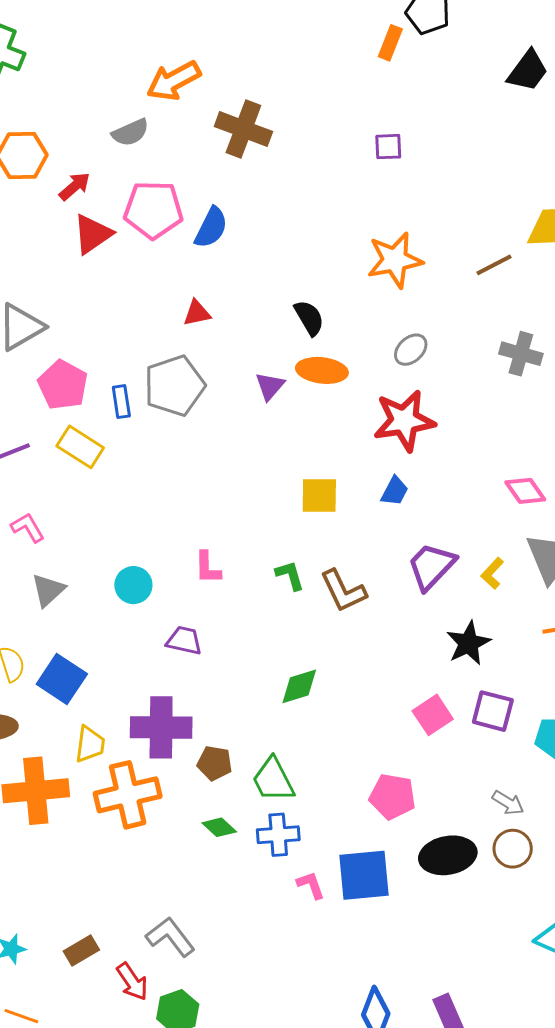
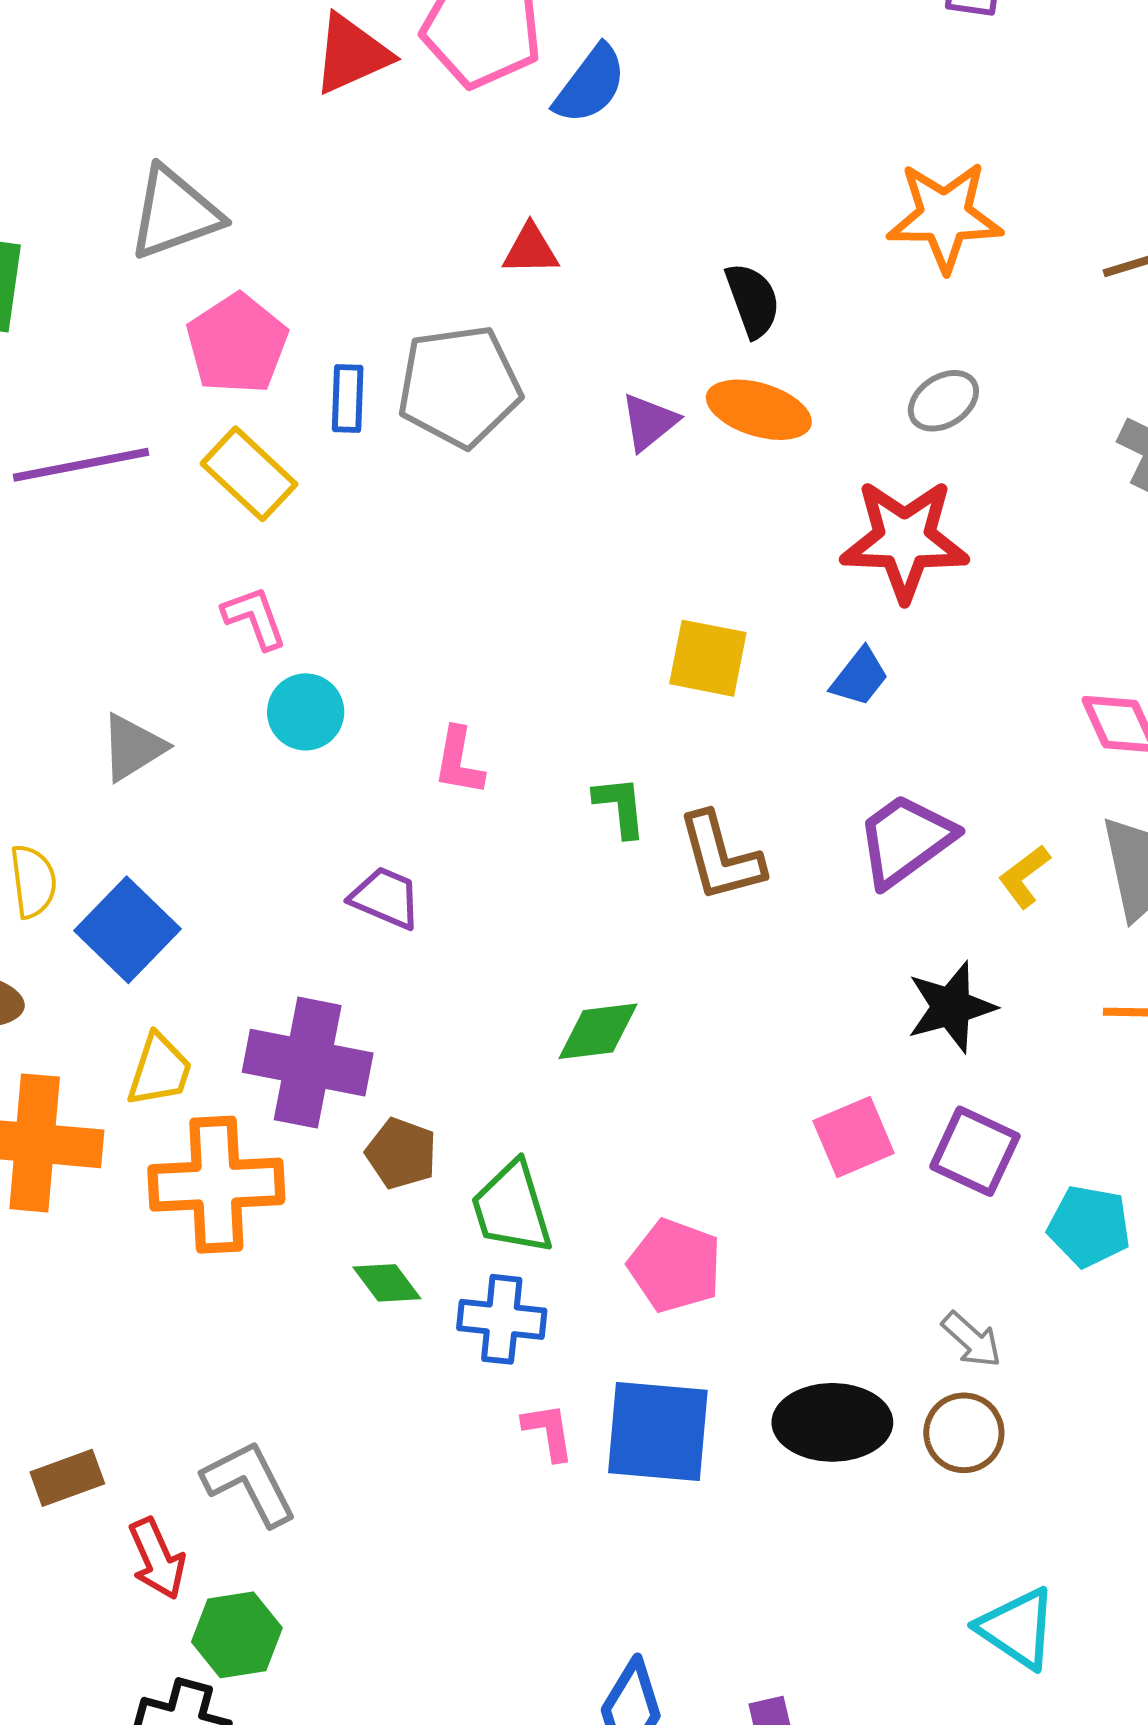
pink L-shape: (28, 528) -> (255, 618), moved
cyan circle: (133, 585) -> (306, 712), moved
pink pentagon: (392, 797) -> (675, 1266), moved

